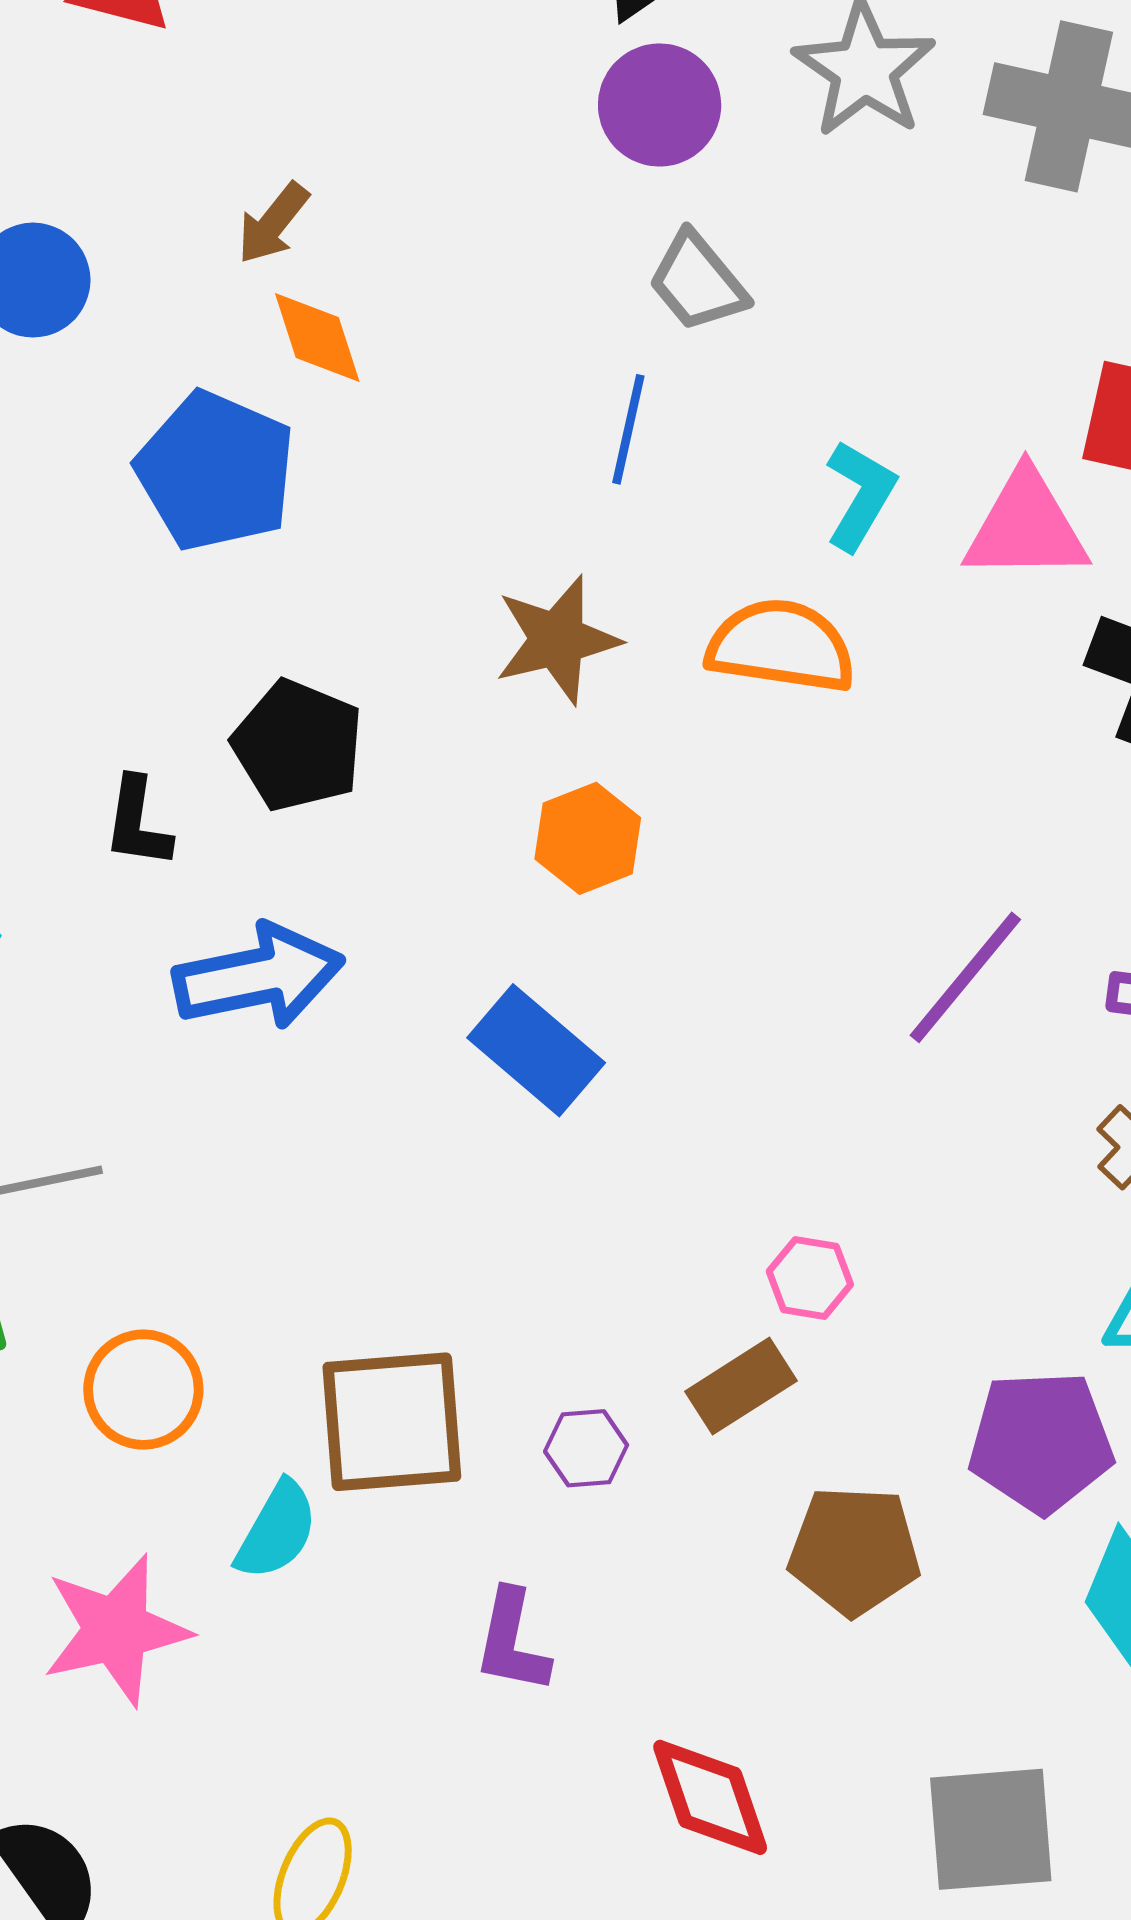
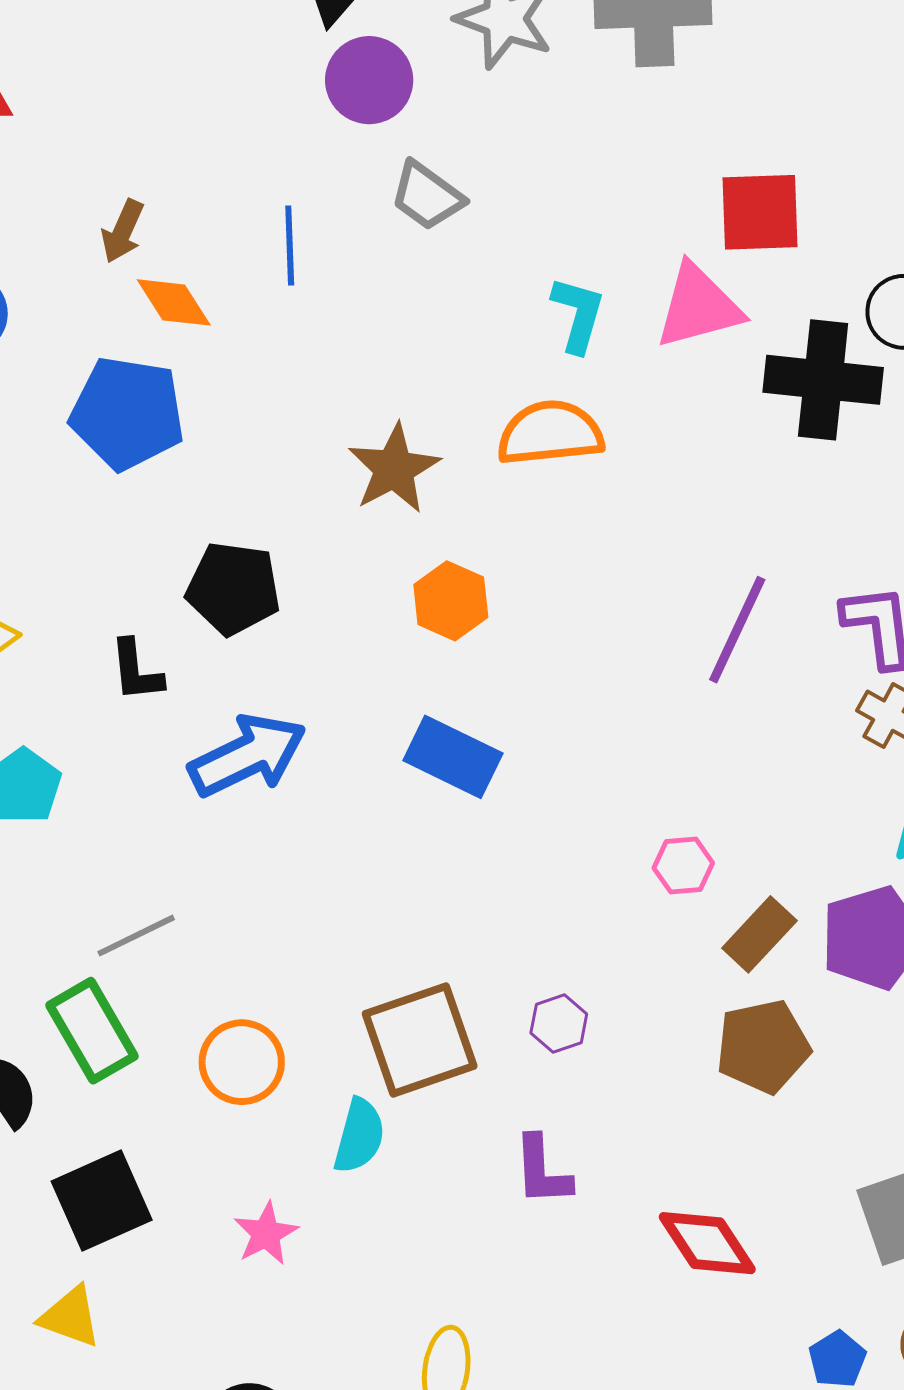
blue line: (628, 429) -> (290, 245), moved
brown rectangle: (741, 1386) -> (759, 934), moved
pink star: (116, 1630) -> (266, 1234), size x0.6

